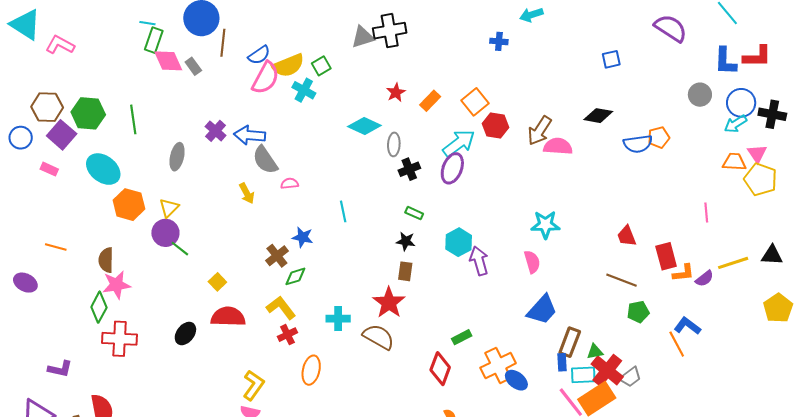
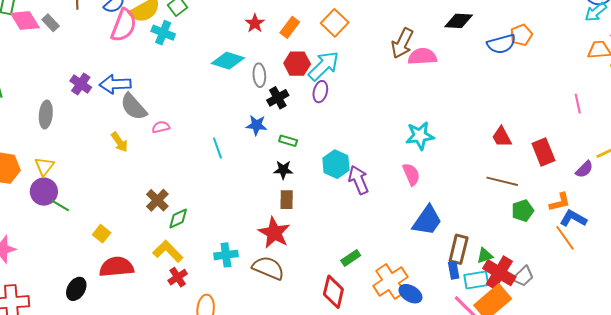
red hexagon: (495, 126) -> (297, 64), moved
purple ellipse: (452, 168) -> (320, 92), size x0.7
blue star: (303, 237) -> (257, 125), moved
orange L-shape: (683, 273) -> (560, 202), moved

